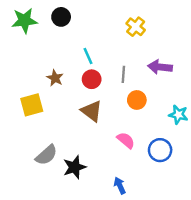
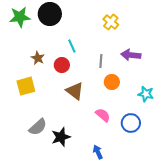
black circle: (61, 17) -> (50, 14), size x1.5
brown star: (55, 78) -> (38, 58), moved
red circle: (92, 79) -> (62, 65), moved

